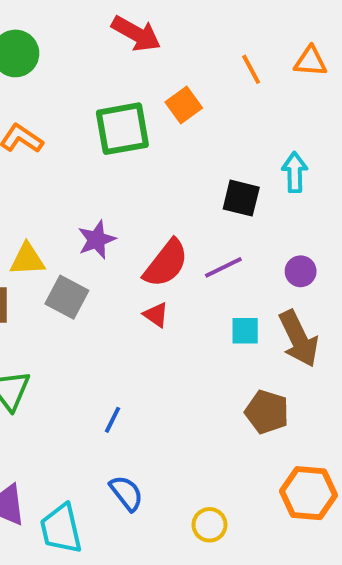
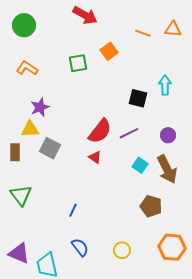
orange line: (251, 69) -> (143, 33), turned -42
green square: (122, 129) -> (78, 63), size x0.7
purple star: (97, 240) -> (40, 107), moved
cyan square: (245, 331) -> (140, 165), turned 35
yellow circle: (209, 525) -> (122, 250), moved

